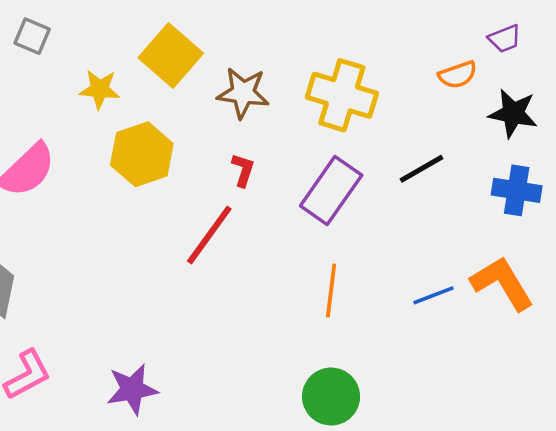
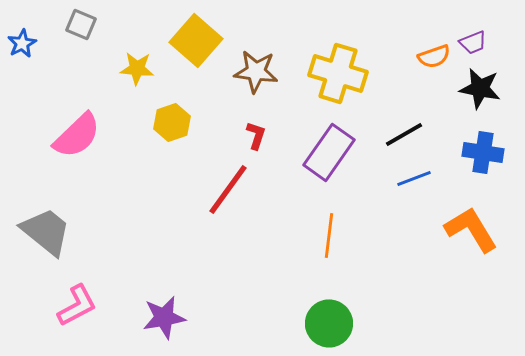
purple trapezoid: (505, 39) -> (473, 42), moved
yellow hexagon: (142, 154) -> (172, 122), size x0.7
blue line: (433, 295) -> (414, 178), moved

